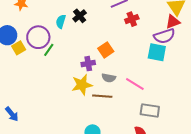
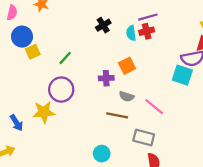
red cross: (132, 19) -> (147, 31), moved
cyan semicircle: (61, 21) -> (131, 33), moved, turned -32
purple circle: (38, 37) -> (61, 90), moved
yellow star: (82, 85) -> (44, 112), moved
gray rectangle: (150, 111) -> (144, 138), moved

